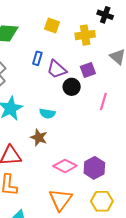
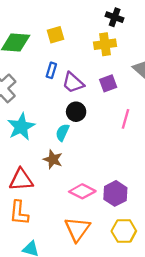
black cross: (105, 15) -> (115, 17), moved
yellow square: (52, 26) -> (55, 35), moved, turned -35
black circle: (72, 87) -> (76, 112), moved
cyan semicircle: (47, 114) -> (62, 132), turned 105

